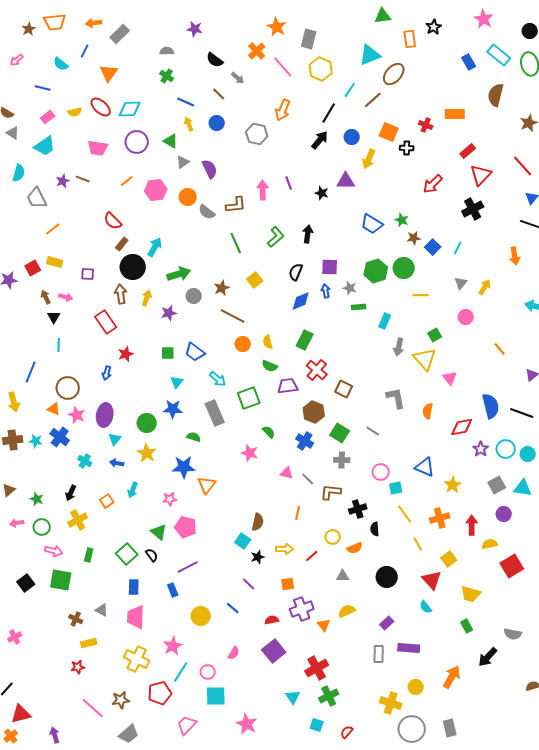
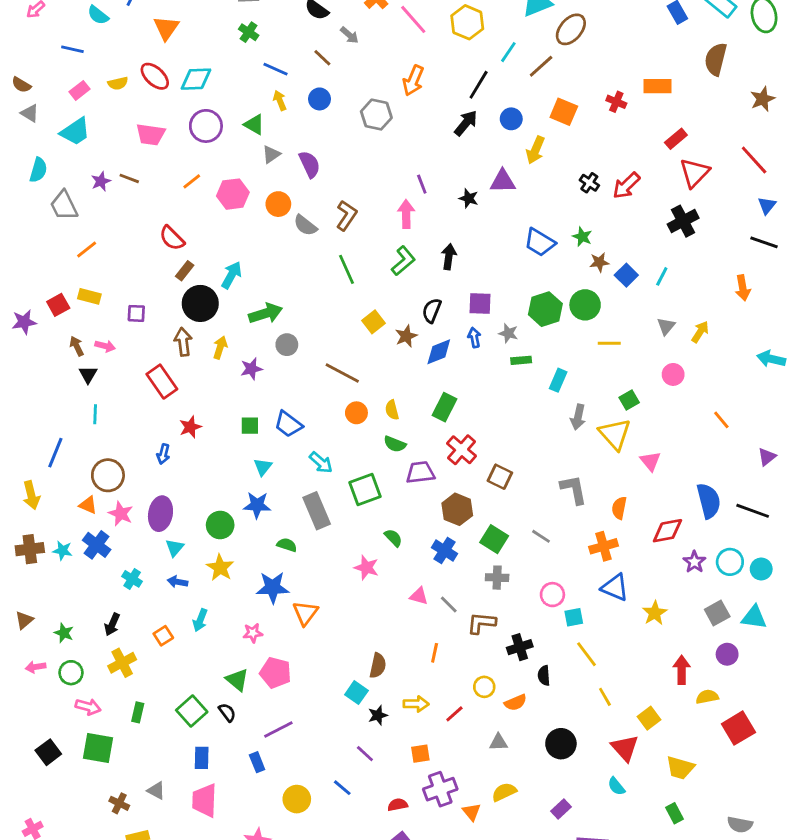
black cross: (407, 148) -> (589, 183), moved, turned 32
pink arrow: (263, 190) -> (406, 214), moved
brown L-shape: (236, 205) -> (347, 215), turned -50
brown star: (222, 288) -> (406, 336), moved
orange cross: (440, 518) -> (604, 546), moved

